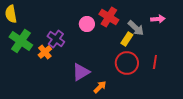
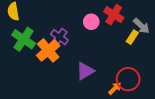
orange cross: (45, 52) -> (48, 50), size x1.6
red circle: (127, 63) -> (128, 79), moved
orange arrow: (100, 87) -> (115, 88), moved

